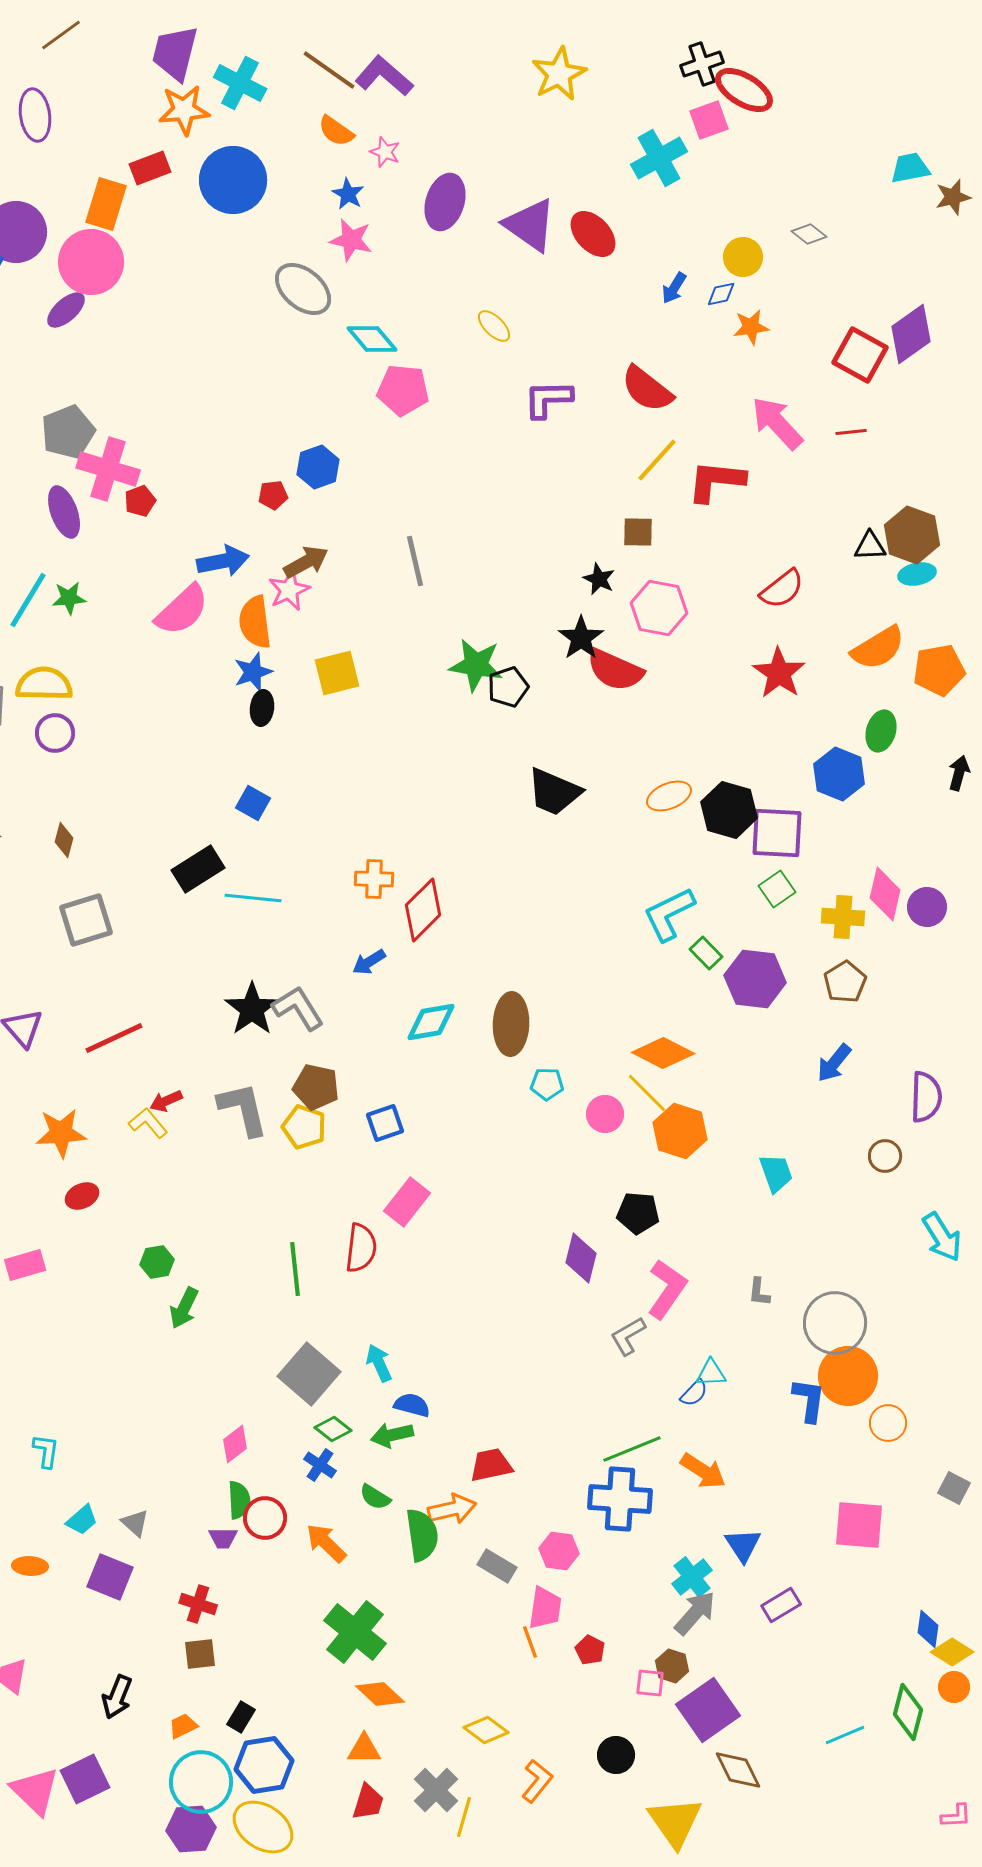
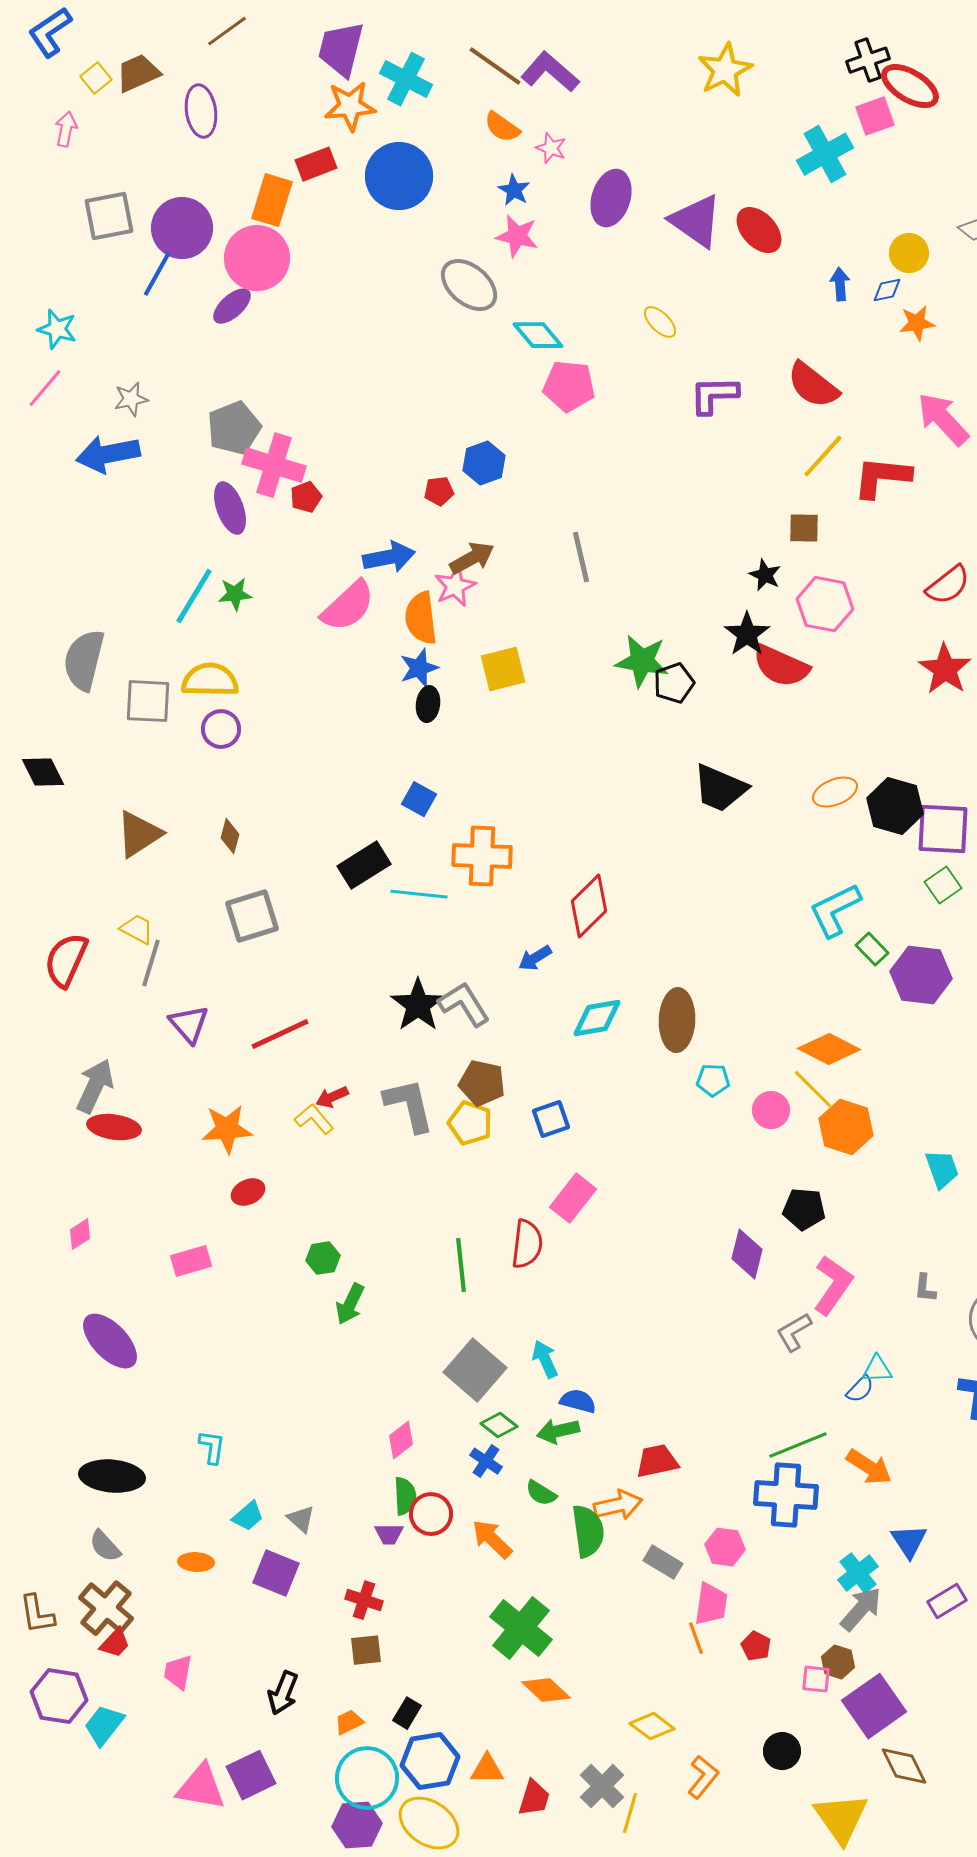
blue arrow: (674, 288) -> (840, 284), turned 144
orange cross: (374, 879) -> (482, 856), moved, size x1.5
orange triangle: (364, 1749) -> (487, 1769), moved
pink triangle: (35, 1791) -> (201, 1787), turned -34

